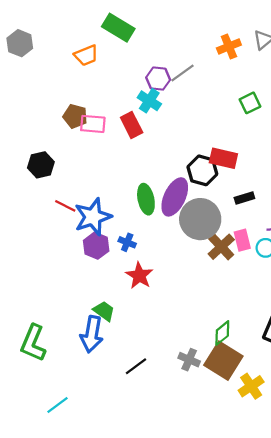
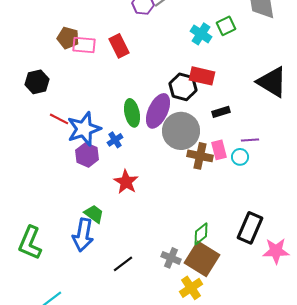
cyan cross: (149, 101) -> (201, 34), moved
blue cross: (127, 242) -> (115, 140), moved, turned 35
brown cross: (221, 247) -> (200, 156), turned -35
yellow cross: (251, 386) -> (191, 288), moved

